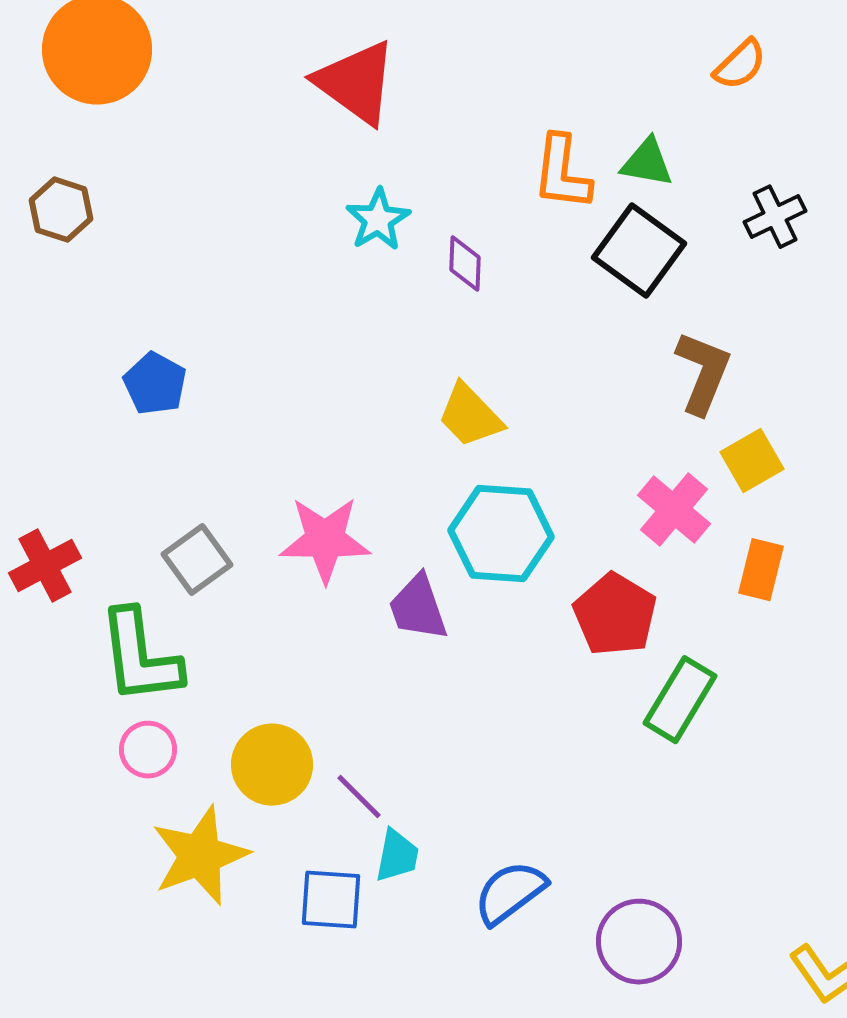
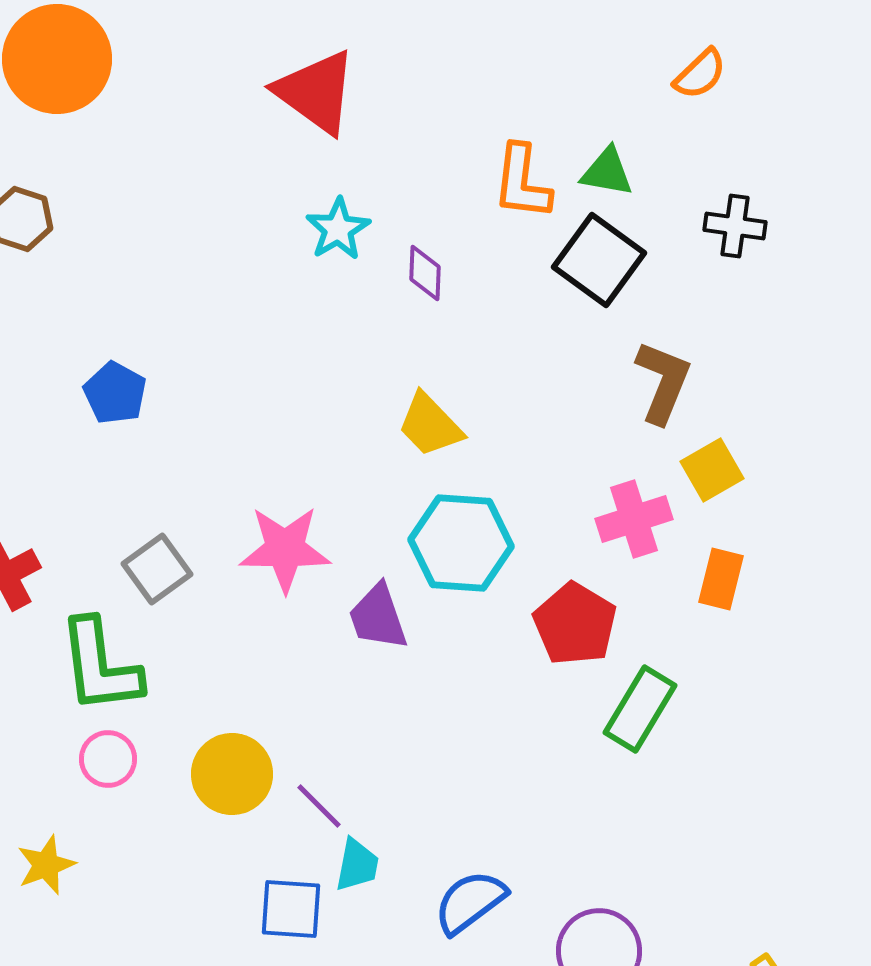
black cross: (775, 217) -> (735, 226), turned 34
pink cross: (674, 510) -> (634, 519), turned 32
yellow star: (200, 856) -> (46, 865), moved, size x0.6

